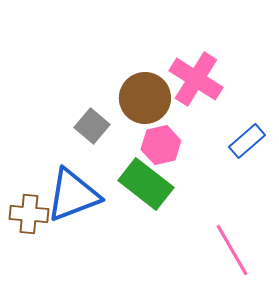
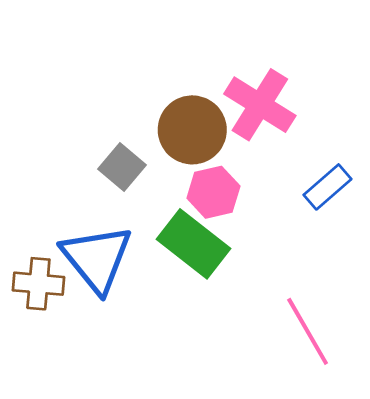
blue triangle: (73, 195) -> (97, 258), turned -48

